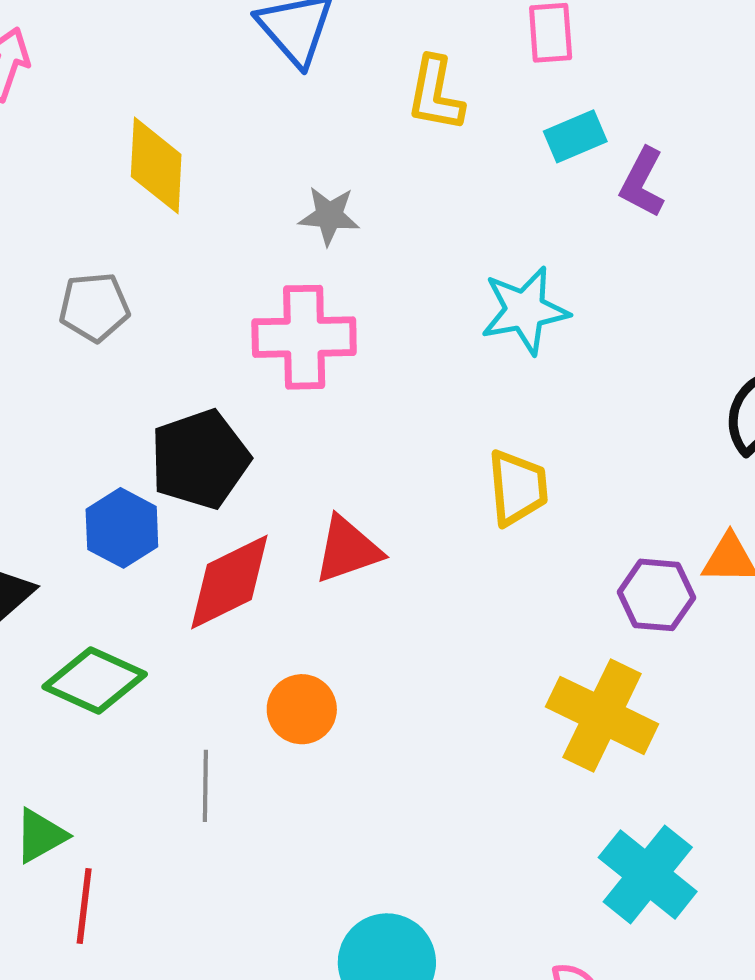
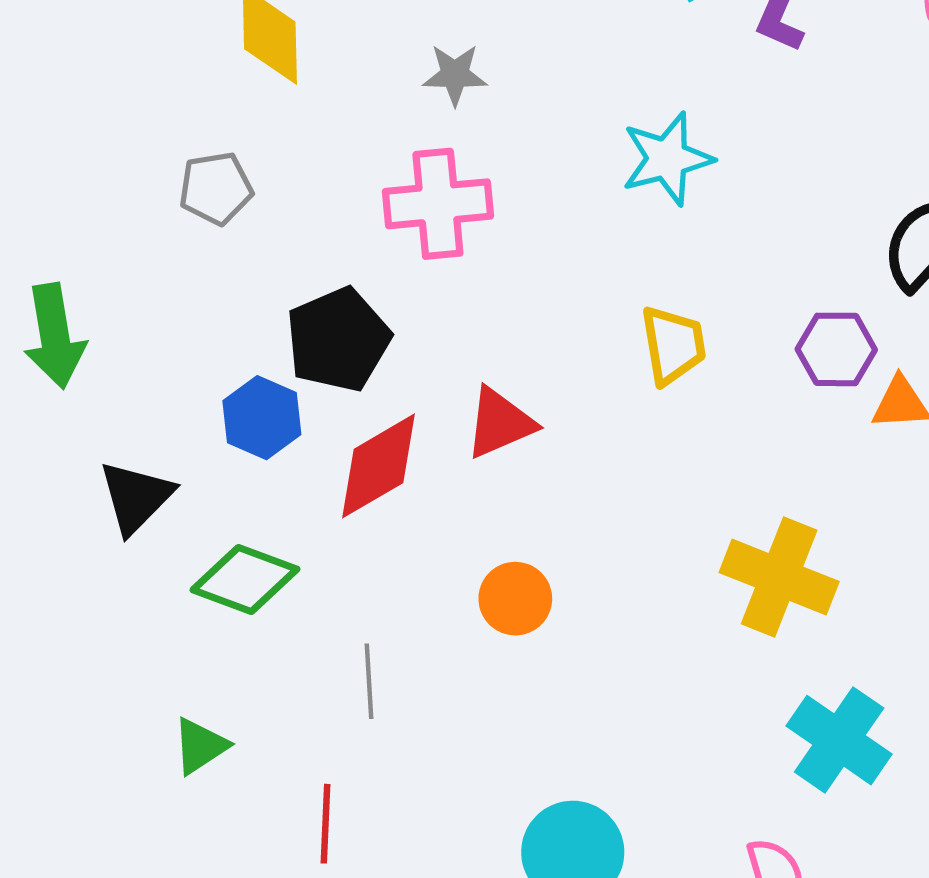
purple hexagon: (656, 595) -> (836, 349), moved
orange circle: (302, 709) -> (515, 599), moved
red line: (84, 906) -> (325, 824), moved

